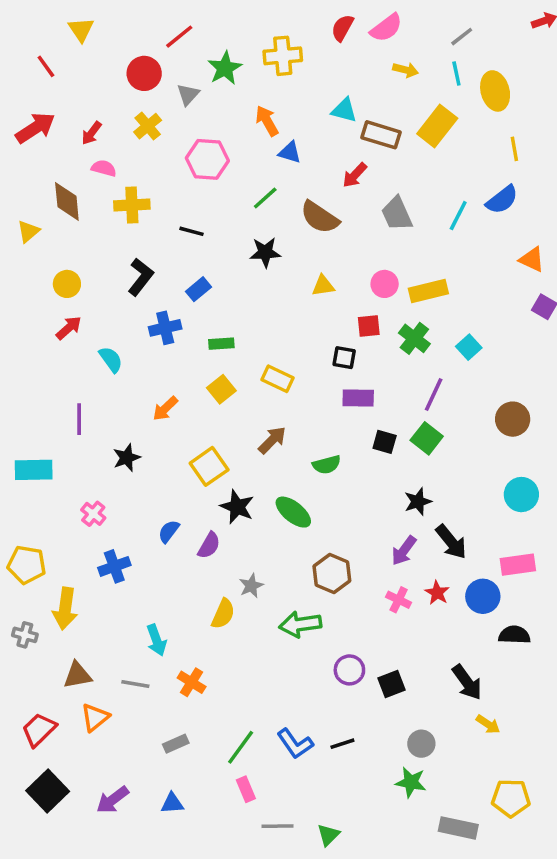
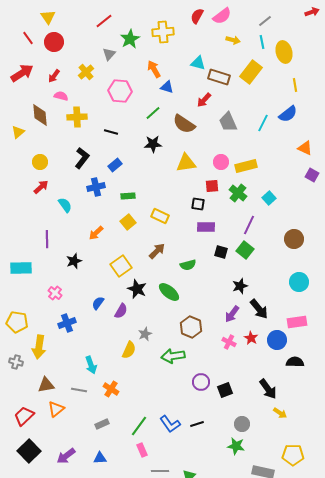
red circle: (144, 73) -> (54, 42), moved
yellow triangle: (323, 286) -> (186, 163), size x1.5

